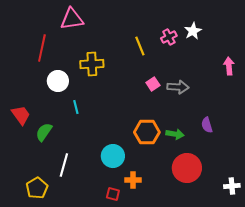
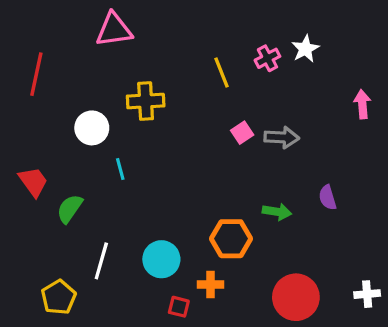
red line: (42, 48) -> (36, 74), moved
orange hexagon: (147, 132) -> (231, 239), moved
cyan circle: (113, 156) -> (161, 259), moved
red circle: (187, 168) -> (296, 297), moved

